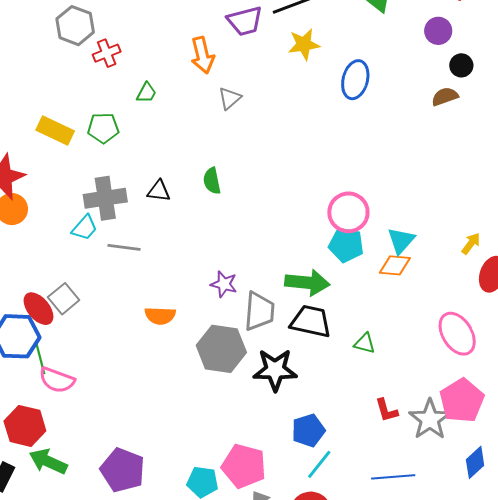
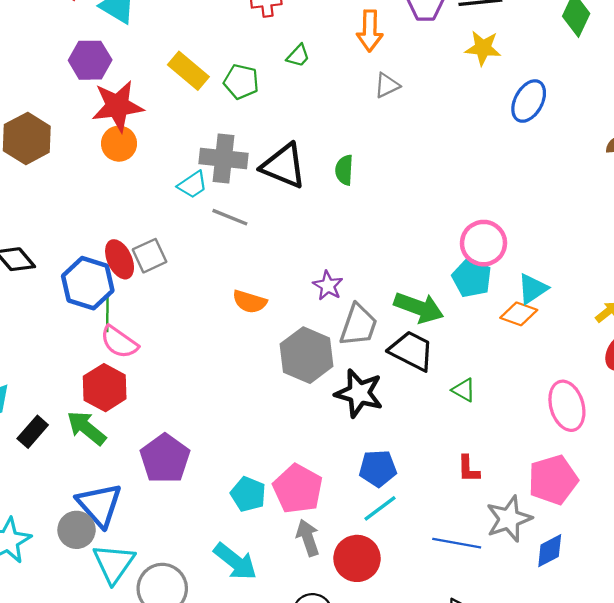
black triangle: (159, 191) -> (284, 166), size x1.8
gray star: (430, 419) -> (509, 519), moved
red hexagon: (25, 426) -> (105, 388), moved

